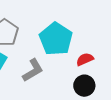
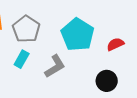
red semicircle: (85, 59) -> (115, 44), moved

